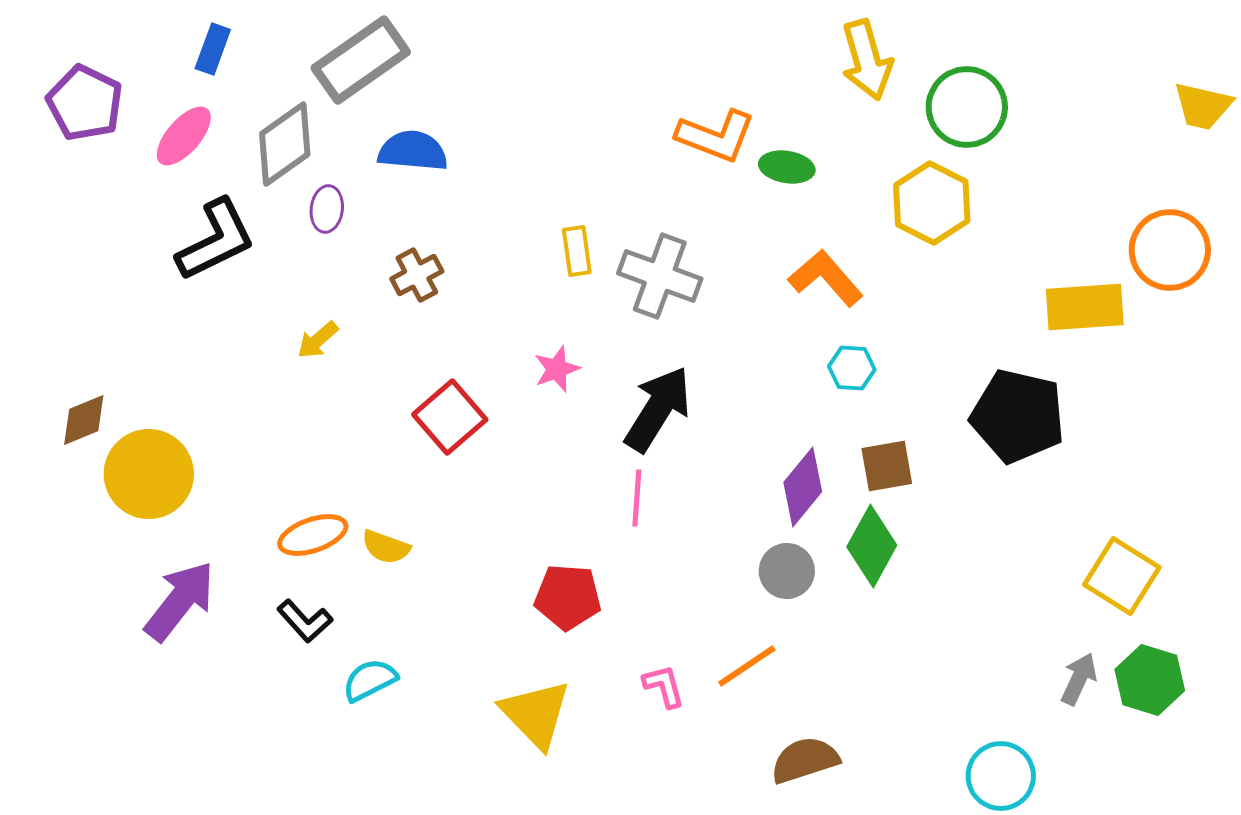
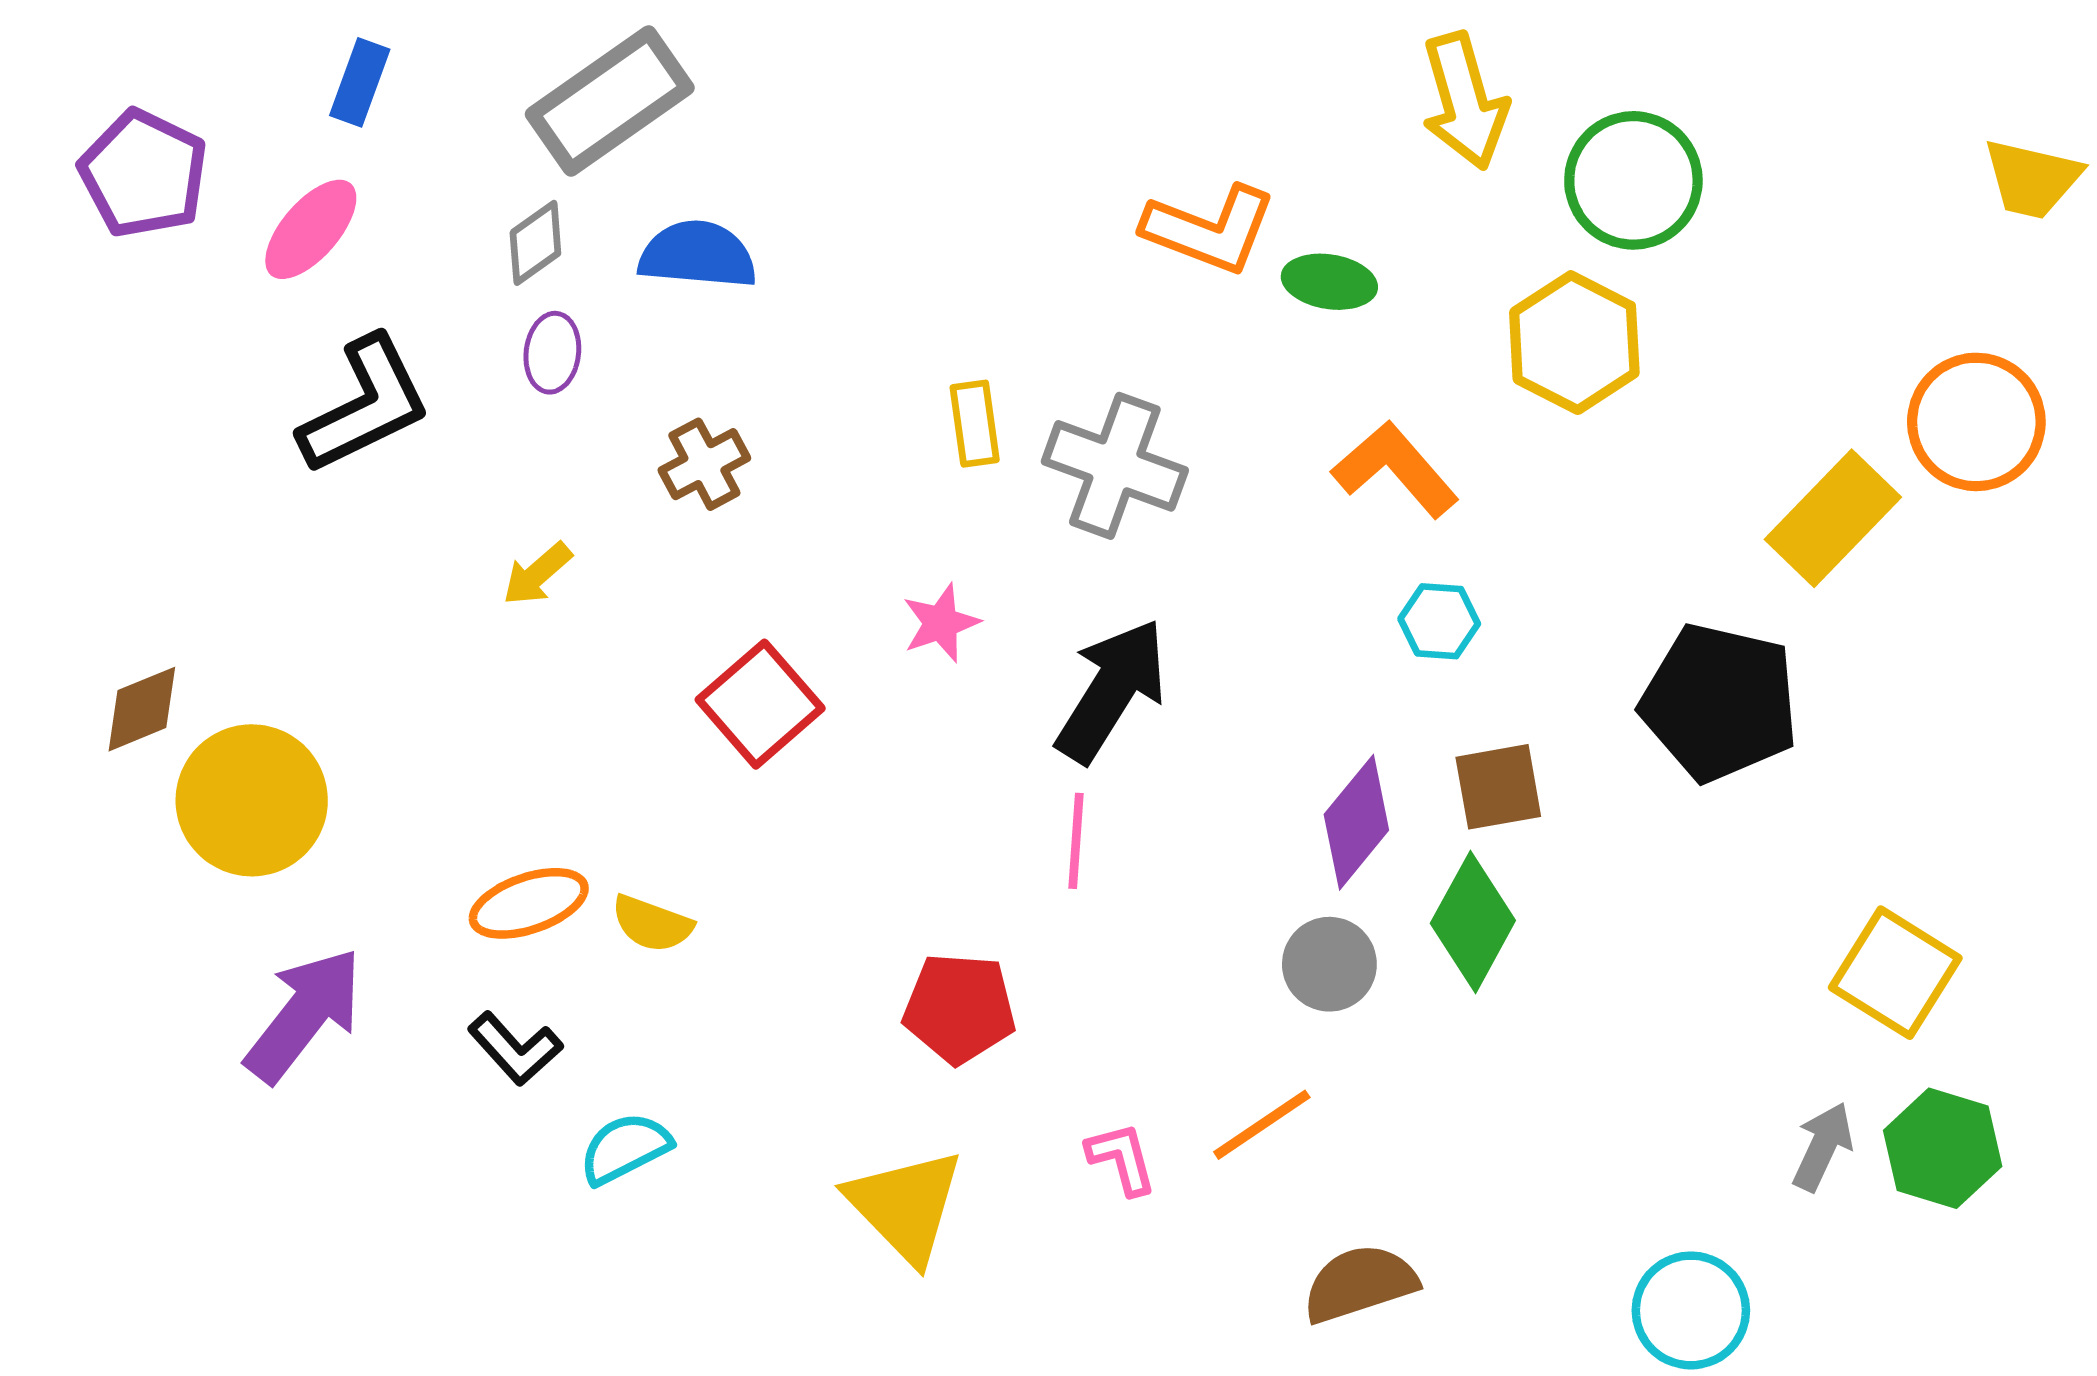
gray diamond: (285, 144) -> (535, 243), moved, size x0.6
yellow rectangle: (1085, 307) -> (1833, 518), turned -42

